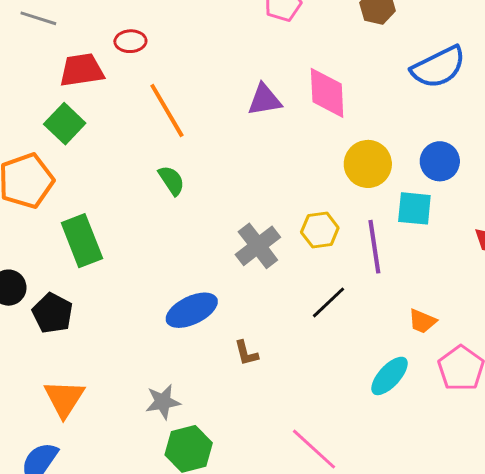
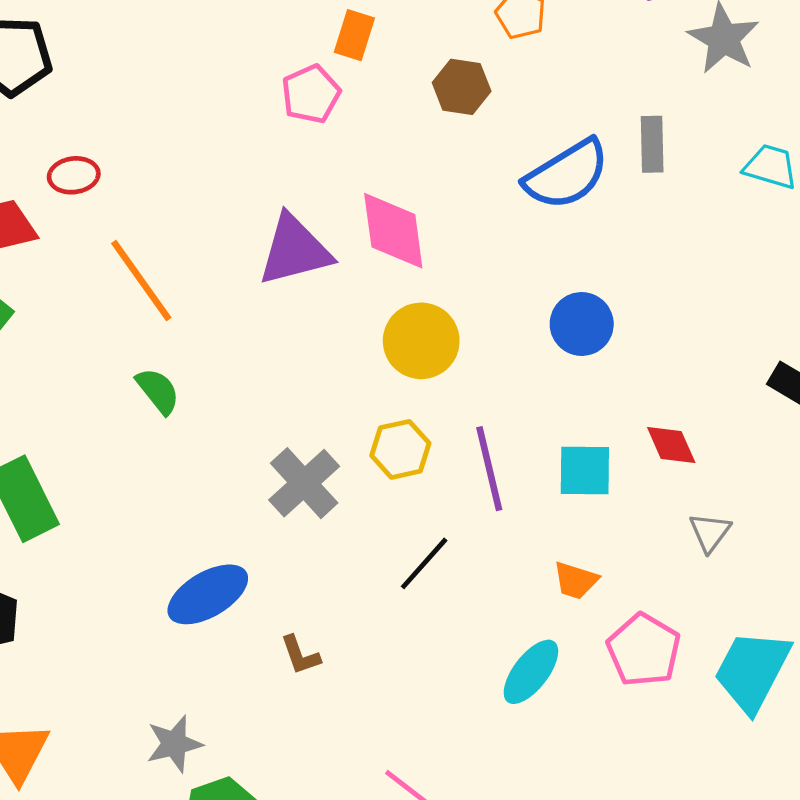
purple triangle: (264, 100) -> (295, 250), size x1.4
yellow circle: (368, 164) -> (421, 341), moved
cyan square: (414, 208) -> (585, 471), moved

